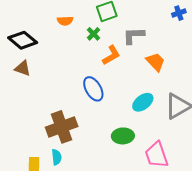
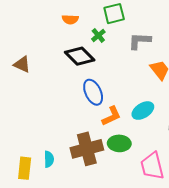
black diamond: (23, 40) -> (80, 56), moved
orange L-shape: (111, 55) -> (111, 116), moved
brown cross: (62, 127) -> (87, 149), moved

